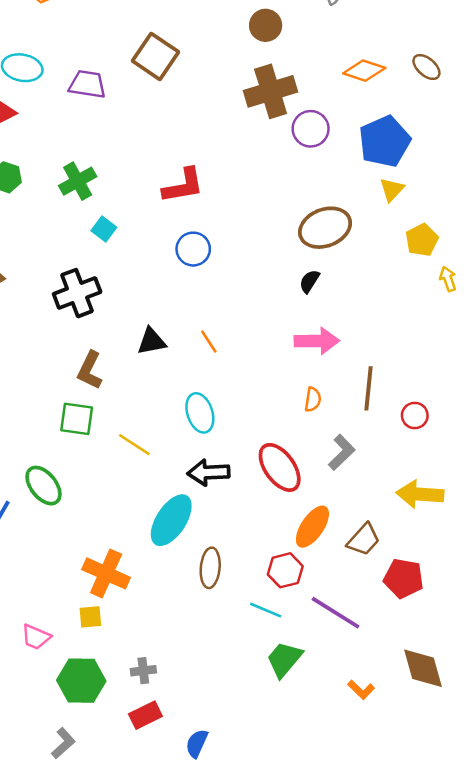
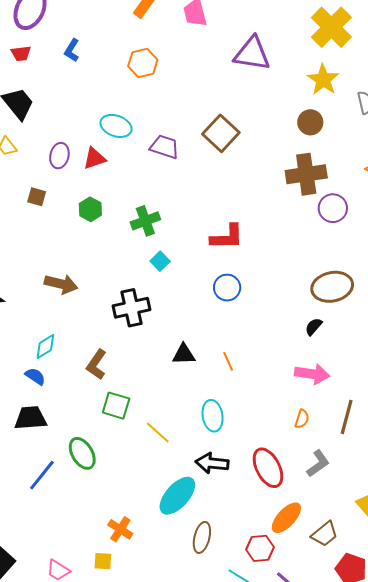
brown L-shape: (90, 370) -> (96, 365), moved
orange cross: (106, 573) -> (120, 529), size x0.7

